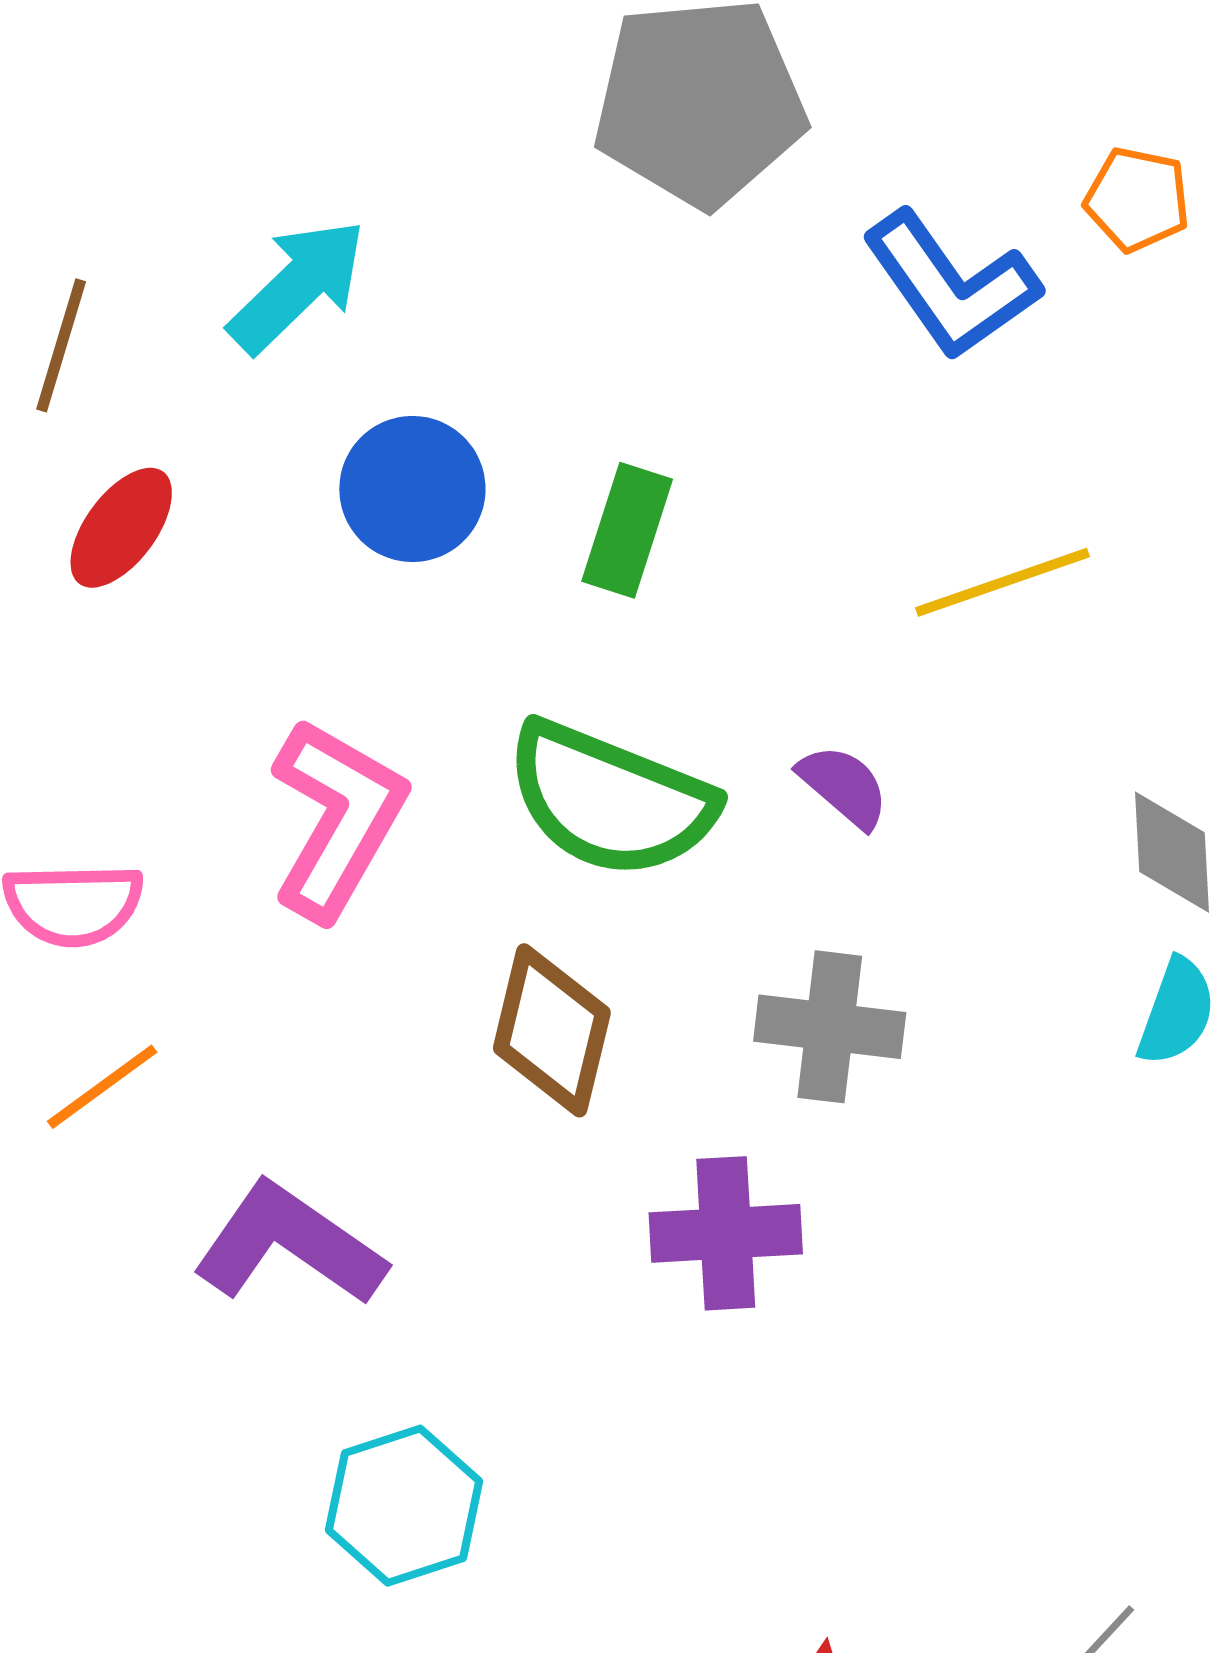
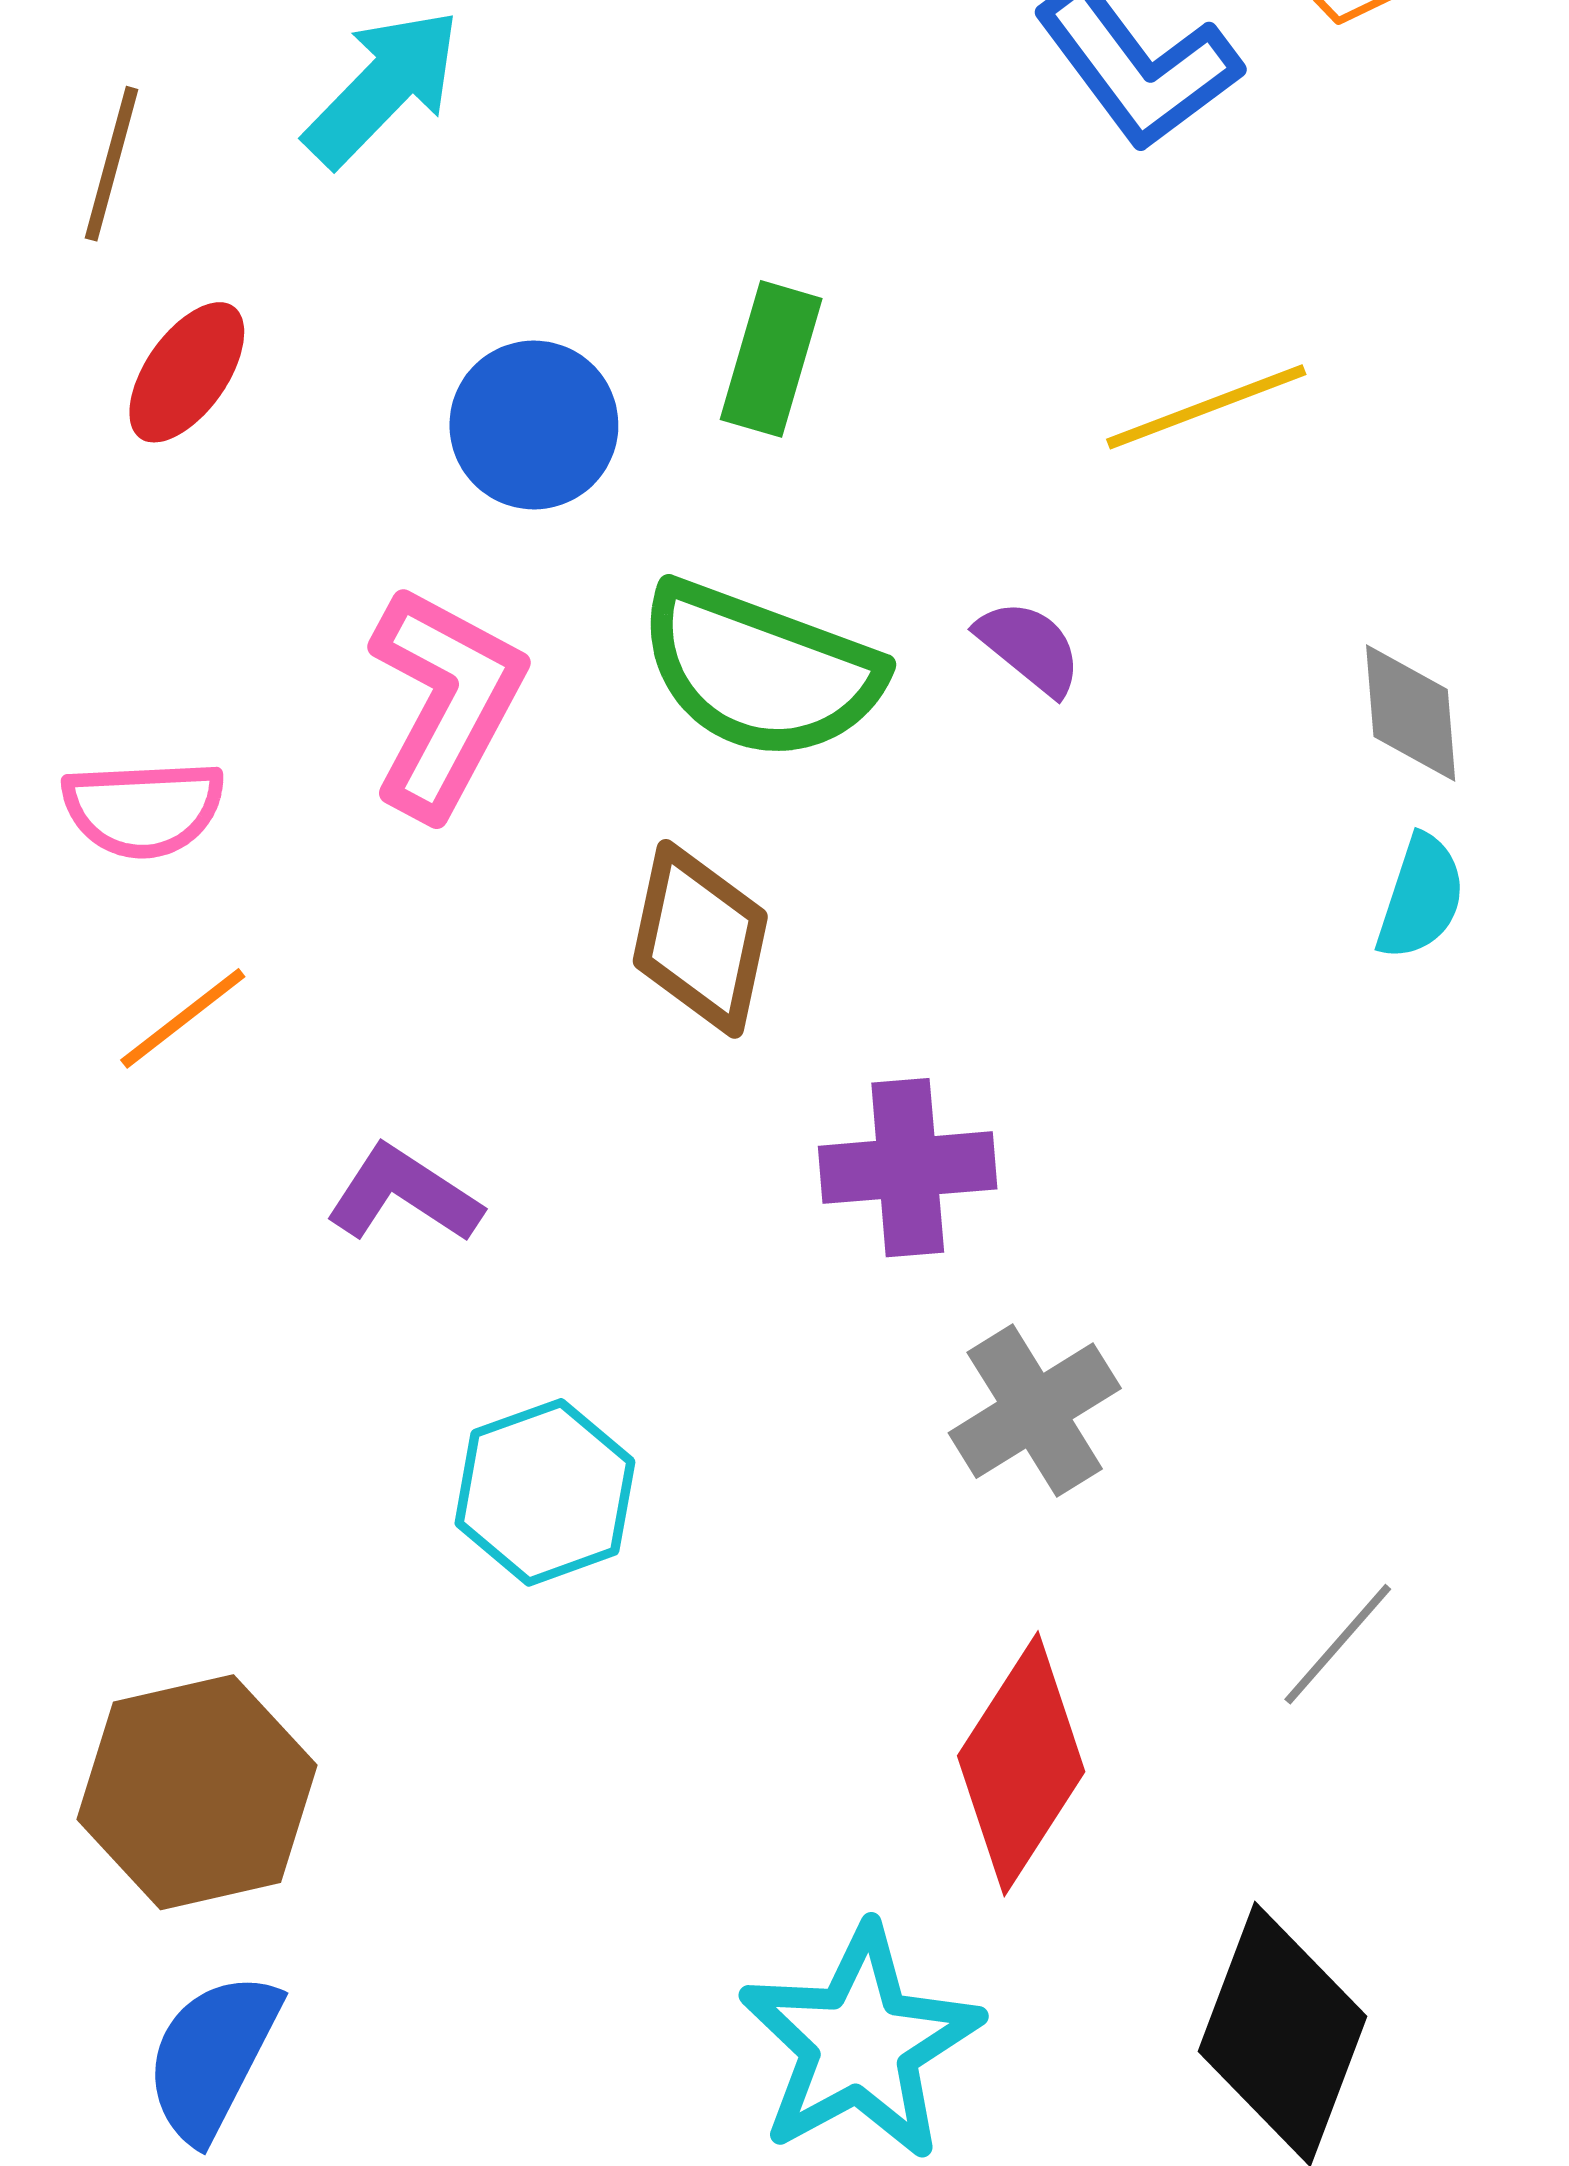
blue circle: (412, 489) -> (534, 425), moved
gray cross: (830, 1027) -> (1035, 1411), moved, turned -37
purple L-shape: (289, 1244) -> (404, 1194), size x0.7

